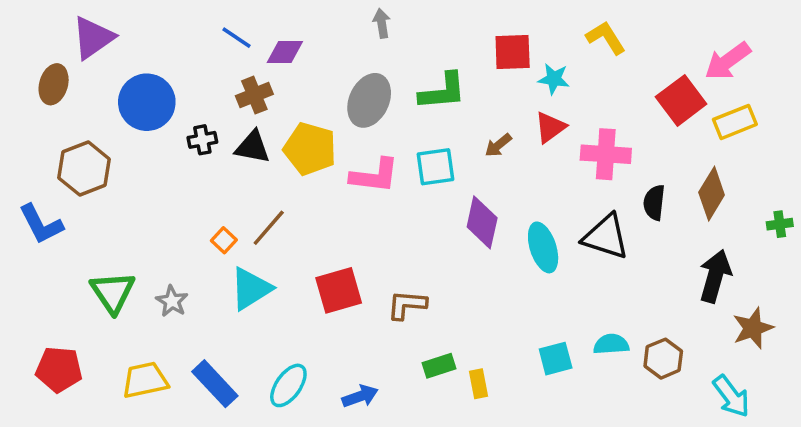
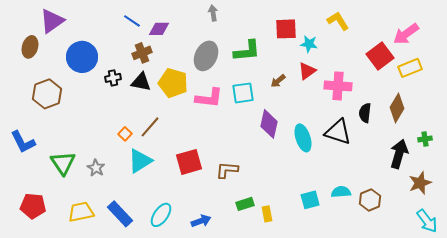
blue L-shape: (41, 224) -> (23, 142), moved
green cross: (780, 224) -> (425, 139), moved
cyan arrow: (731, 396) -> (427, 221), moved

